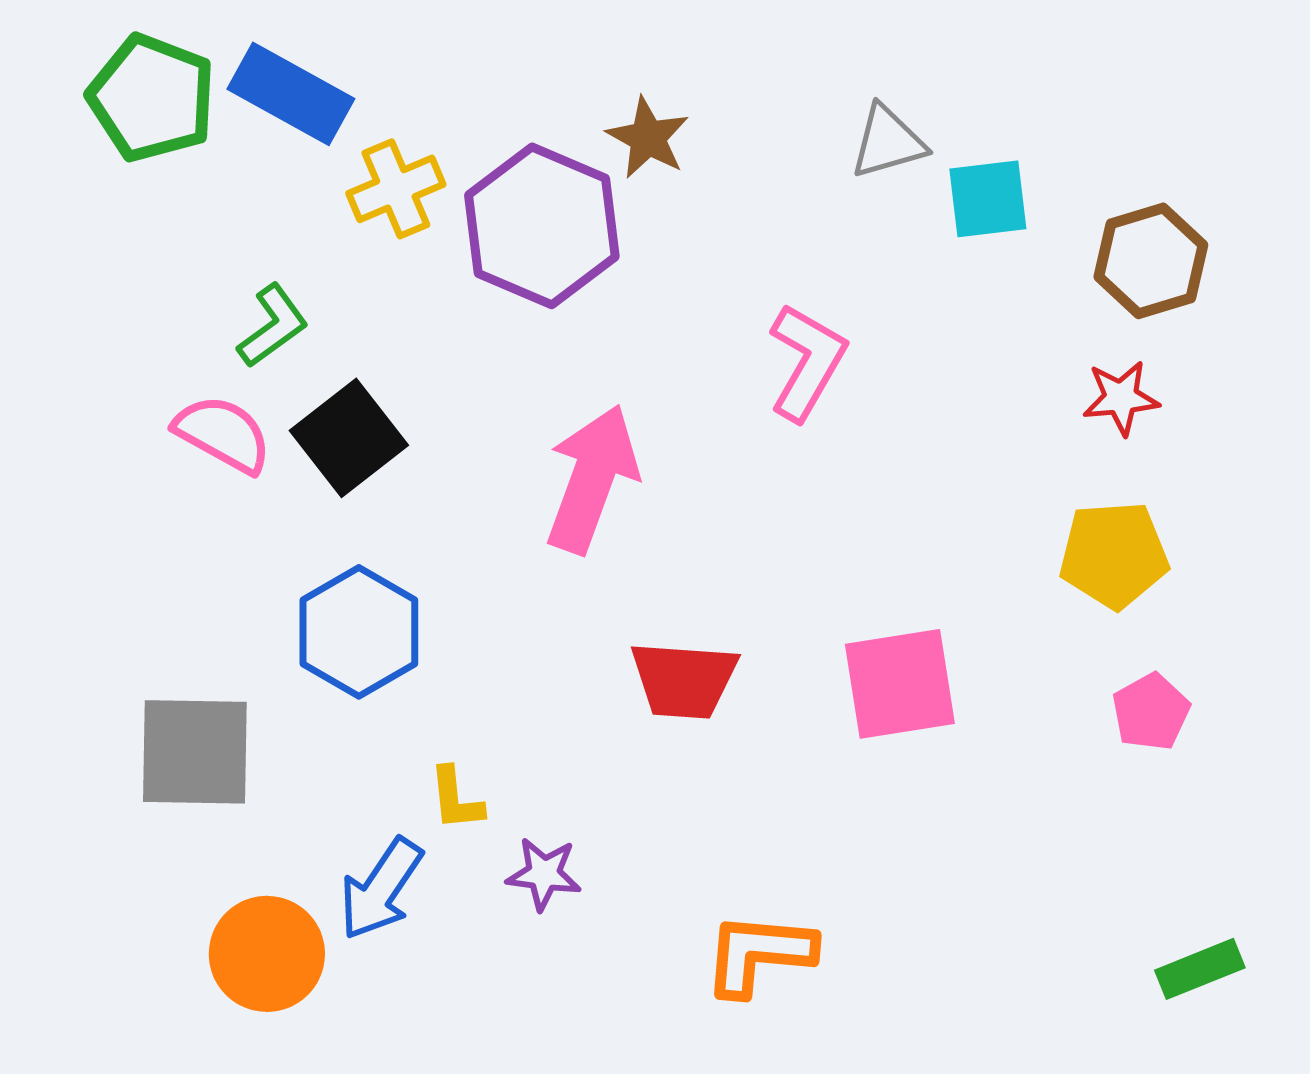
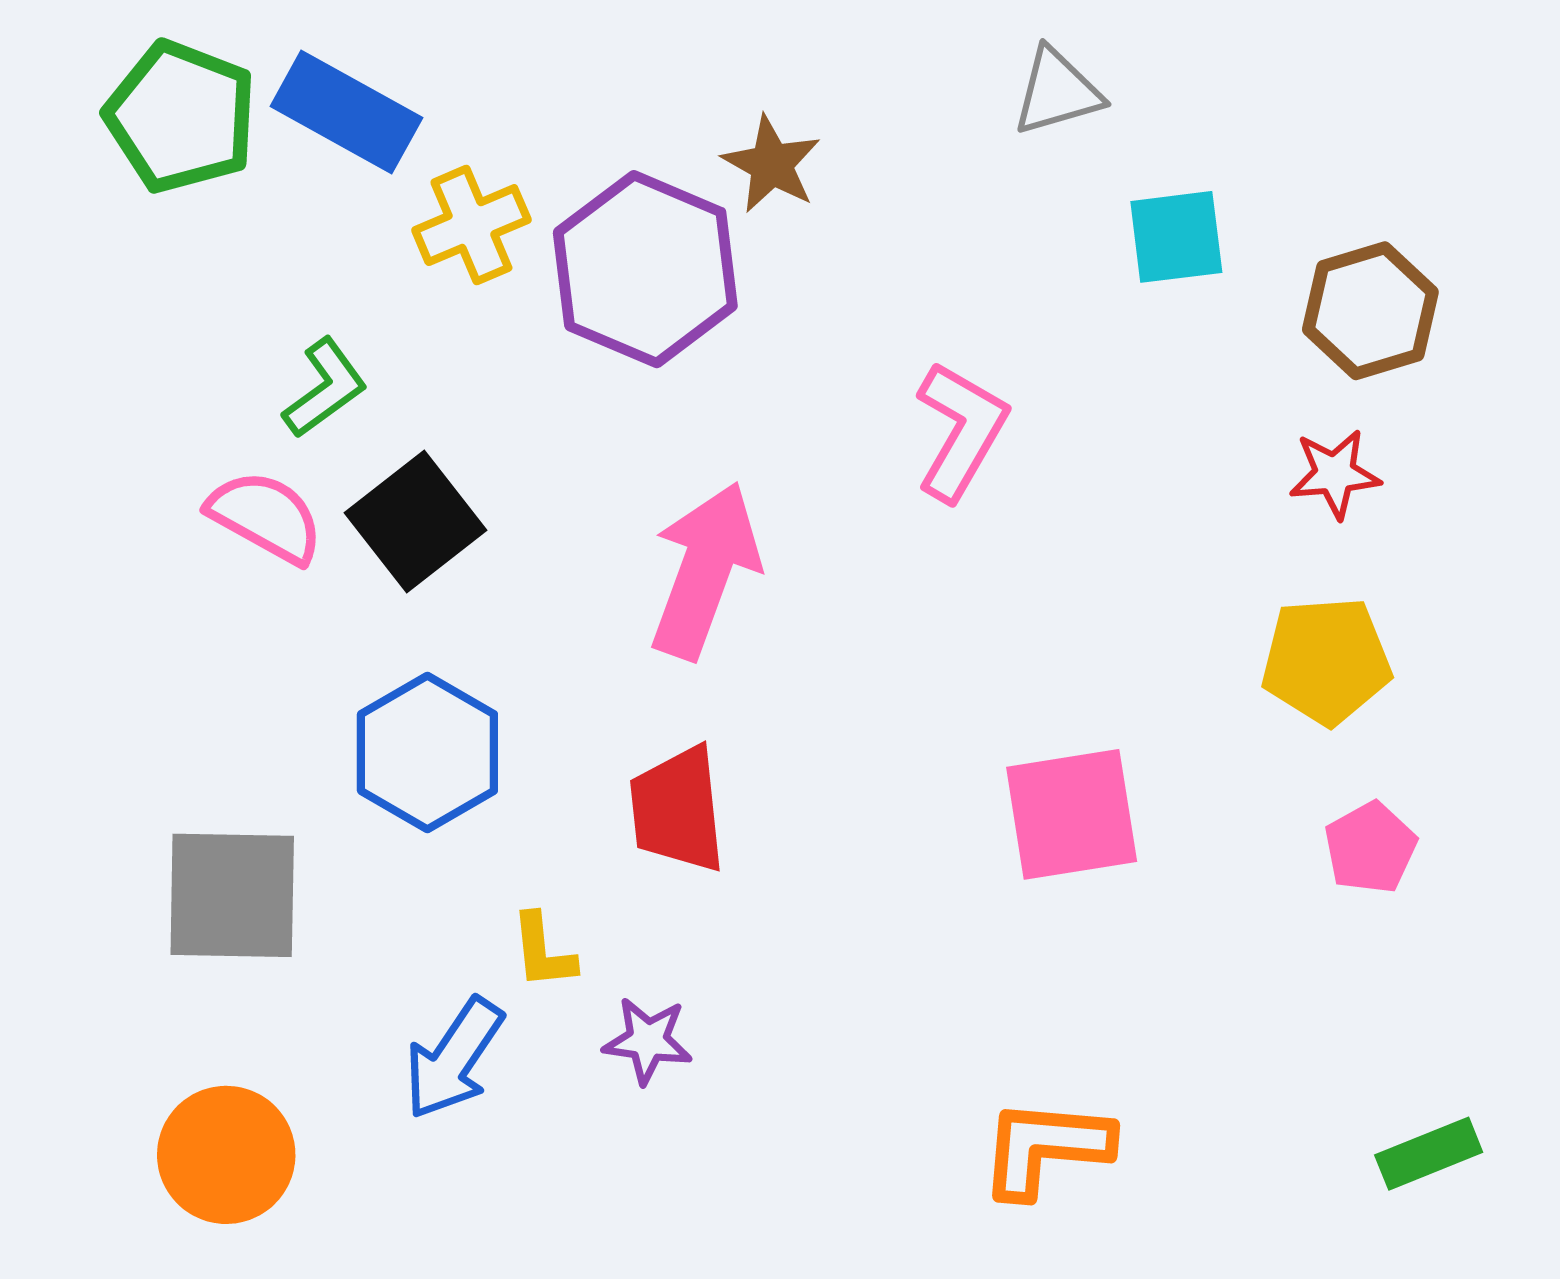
gray triangle: (888, 142) -> (1057, 92), moved
red trapezoid: (684, 680) -> (677, 810), moved, turned 80
orange circle: (267, 954) -> (226, 1155), moved
orange L-shape: (759, 954) -> (1045, 1148), moved

